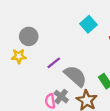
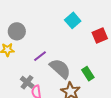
gray cross: (61, 97) -> (27, 82), moved

